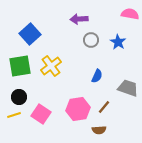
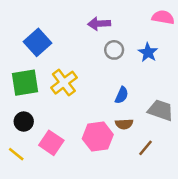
brown line: (104, 107) -> (145, 148), moved
yellow line: (14, 115) -> (16, 154), moved, turned 56
brown semicircle: (99, 130) -> (124, 124), moved

